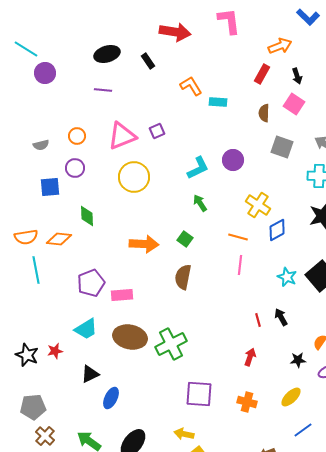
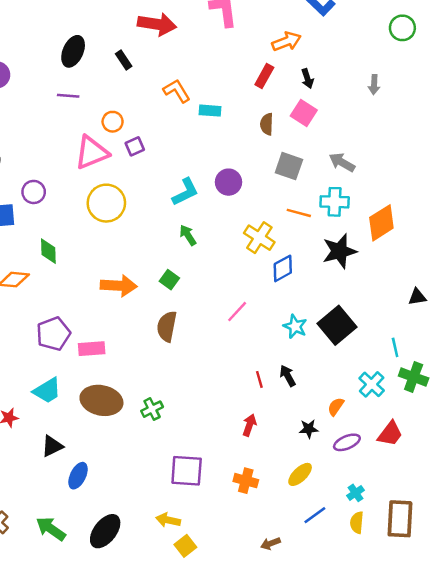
black ellipse: (107, 54) -> (73, 51), turned -50
orange circle: (77, 136) -> (113, 122), moved
orange line: (238, 237) -> (299, 213), moved
pink line: (240, 265) -> (237, 312), turned 36
green cross: (171, 344) -> (152, 409), size x0.6

